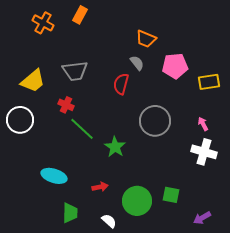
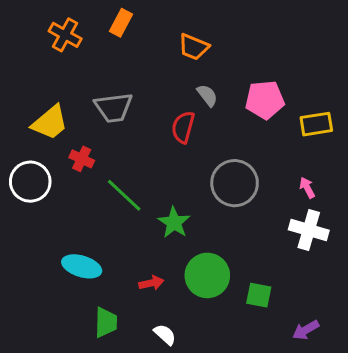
orange trapezoid: (146, 39) -> (194, 47), moved
red cross: (66, 105) -> (82, 159), moved
green circle: (137, 201) -> (207, 275), moved

